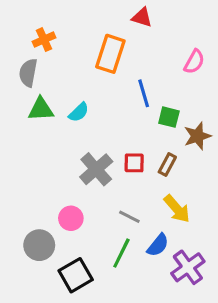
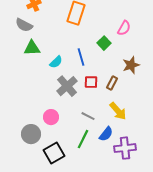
pink semicircle: (194, 62) -> (124, 28), moved
gray semicircle: (28, 73) -> (24, 25), turned -72
blue line: (144, 93) -> (81, 57), moved
cyan semicircle: (79, 112) -> (56, 62), moved
green square: (169, 117) -> (104, 43), moved, turned 32
purple cross: (188, 267) -> (125, 148), turned 30

